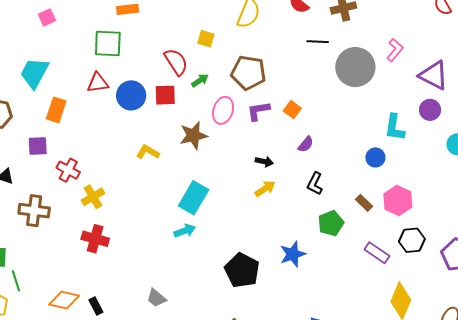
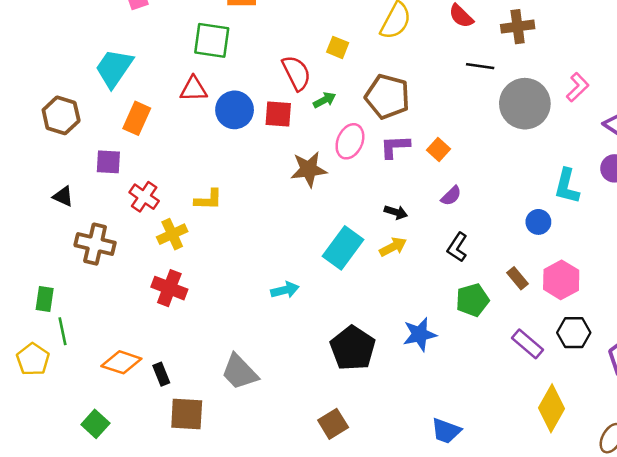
yellow L-shape: (148, 152) -> (208, 200), moved, turned 145
cyan rectangle: (194, 198) -> (343, 248), moved
gray trapezoid: (156, 298) -> (240, 372), size x1.5

